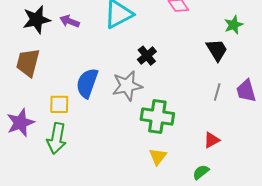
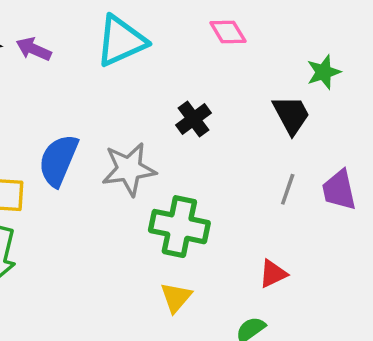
black cross: (147, 56) -> (194, 119), moved

